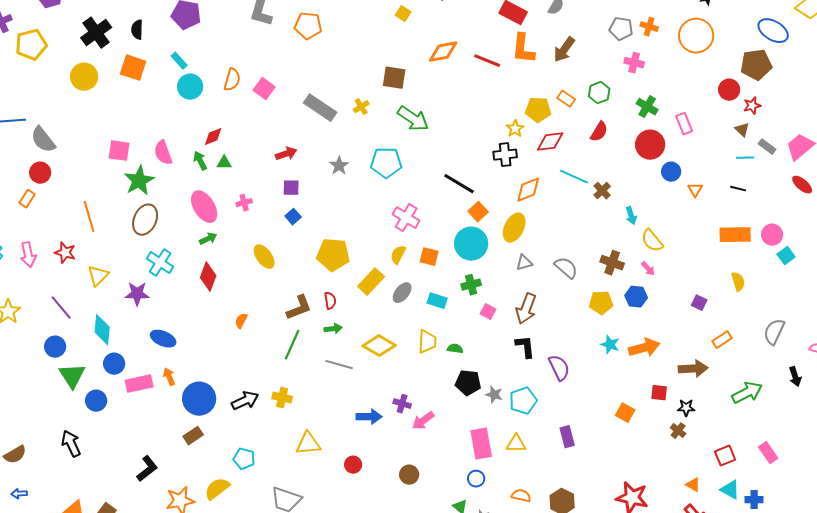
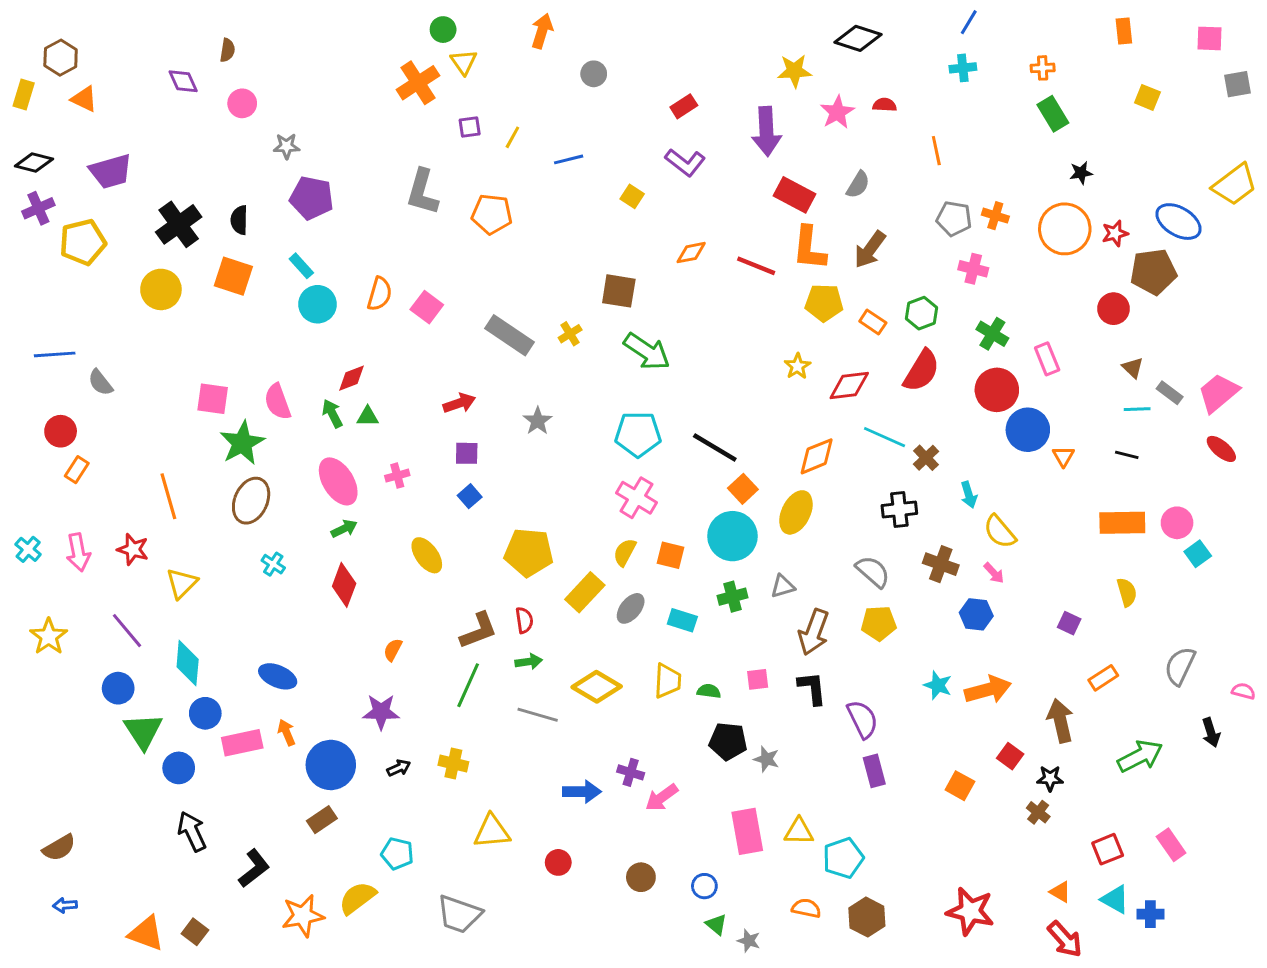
orange diamond: (443, 52) -> (691, 253), size x0.7
red star: (752, 106) -> (1115, 233), moved
yellow pentagon: (538, 110) -> (824, 303), moved
red semicircle: (599, 132) -> (922, 371), size x1.4
gray semicircle: (43, 140) -> (100, 382), size x0.7
black cross: (505, 155) -> (899, 509), moved
cyan pentagon: (386, 163) -> (638, 434), moved
blue circle: (671, 172) -> (1028, 430), size x1.5
red circle: (40, 173) -> (61, 431), moved
cyan cross: (160, 263) -> (273, 564), size x0.6
gray triangle: (524, 263) -> (783, 586), moved
purple star: (137, 294) -> (381, 712), moved
yellow pentagon: (601, 303) -> (879, 623), moved
pink square: (488, 312) -> (758, 679), moved, turned -35
brown arrow: (693, 369) -> (1060, 721), turned -100
red square: (659, 393) -> (1010, 756), turned 30
black arrow: (245, 401) -> (399, 768), size x0.6
cyan pentagon: (523, 401) -> (843, 858), moved
purple rectangle: (567, 437) -> (874, 771), moved
black arrow: (71, 444) -> (192, 831), moved
blue circle: (476, 479) -> (704, 886), moved

